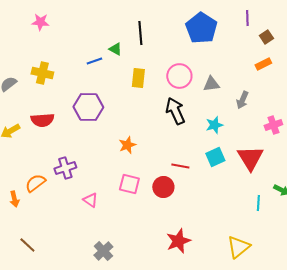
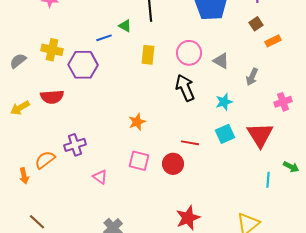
brown square: (266, 37) -> (256, 24), moved
gray triangle: (211, 84) -> (221, 61), turned 36
purple hexagon: (88, 107) -> (83, 65), moved

